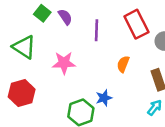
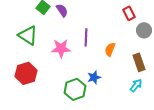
red rectangle: (136, 24) -> (129, 13), moved, size x0.6
purple line: (97, 30) -> (86, 37), moved

